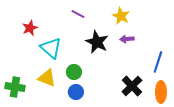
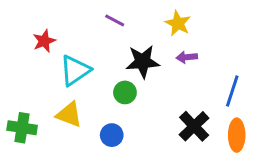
black star: (97, 42) -> (143, 62), turned -30
cyan triangle: (51, 48) -> (75, 70), turned 45
green circle: (74, 72) -> (125, 92), moved

